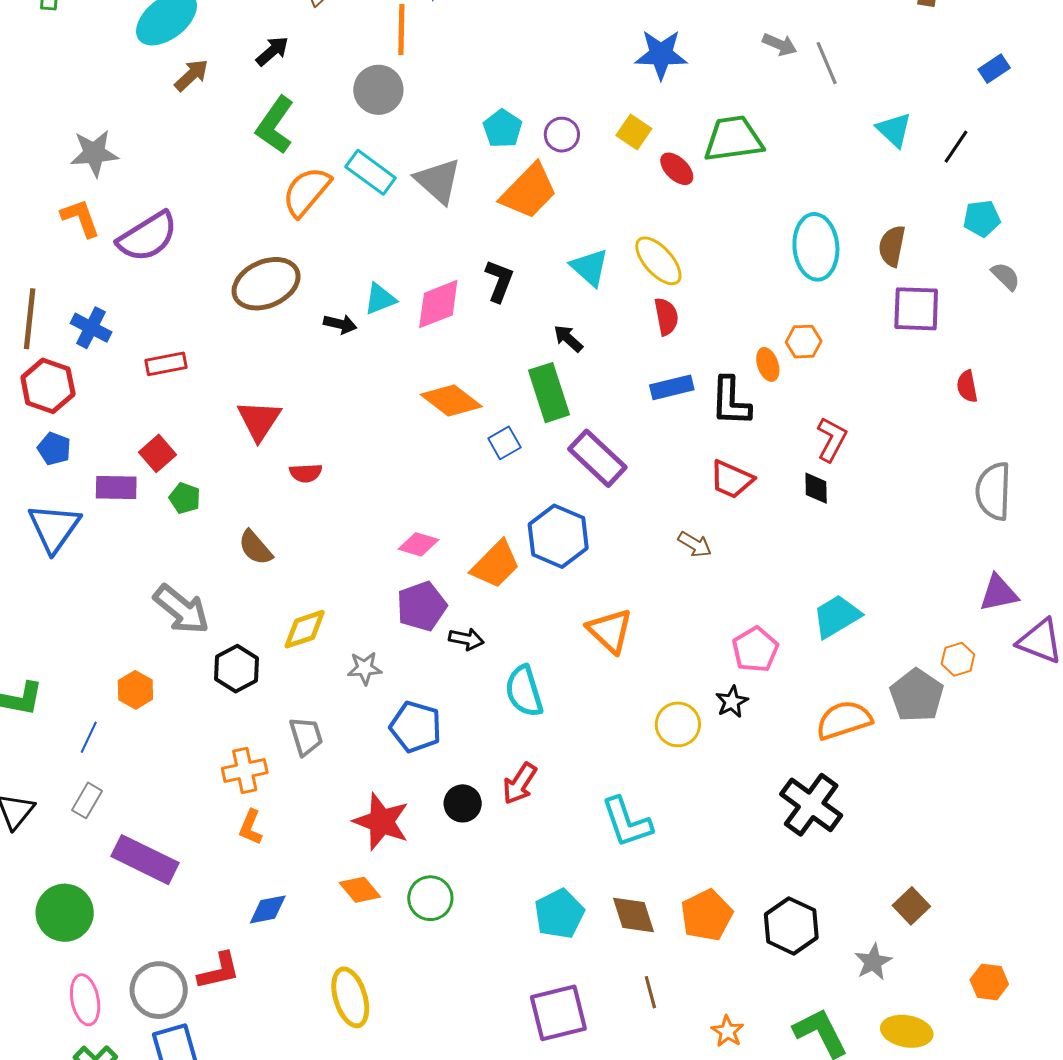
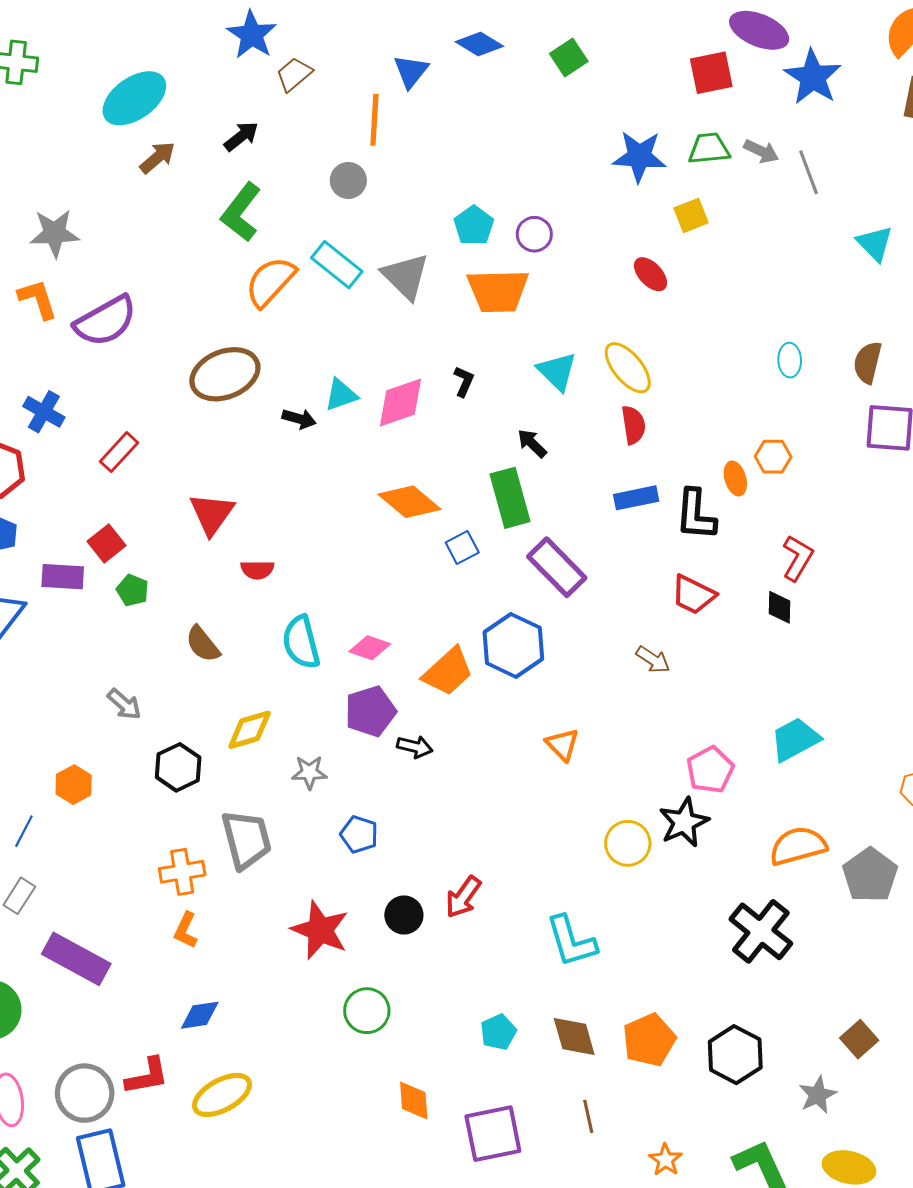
gray circle: (378, 90) -> (348, 180), size x0.7
yellow square: (634, 132) -> (691, 215), moved, turned 32
green trapezoid: (733, 139) -> (709, 149), moved, size x0.7
orange trapezoid: (529, 191) -> (498, 291), turned 42
cyan ellipse: (816, 247) -> (790, 360), size x0.5
black L-shape: (499, 281) -> (464, 381), size x0.7
red rectangle: (166, 364) -> (119, 452), turned -39
gray arrow: (181, 609) -> (124, 704), size x0.6
orange triangle: (610, 631) -> (562, 744), size x0.7
cyan semicircle: (524, 691) -> (301, 642), moved
gray pentagon: (917, 695) -> (870, 875), moved
black star: (732, 702) -> (684, 822), size x1.5
blue pentagon: (416, 727) -> (359, 834), size x0.7
gray trapezoid: (306, 736) -> (246, 839), size x1.5
orange diamond: (360, 890) -> (414, 1100), moved, turned 33
cyan pentagon: (559, 914) -> (498, 1032), size x0.7
yellow ellipse: (350, 997) -> (222, 1095), moved, turned 76

